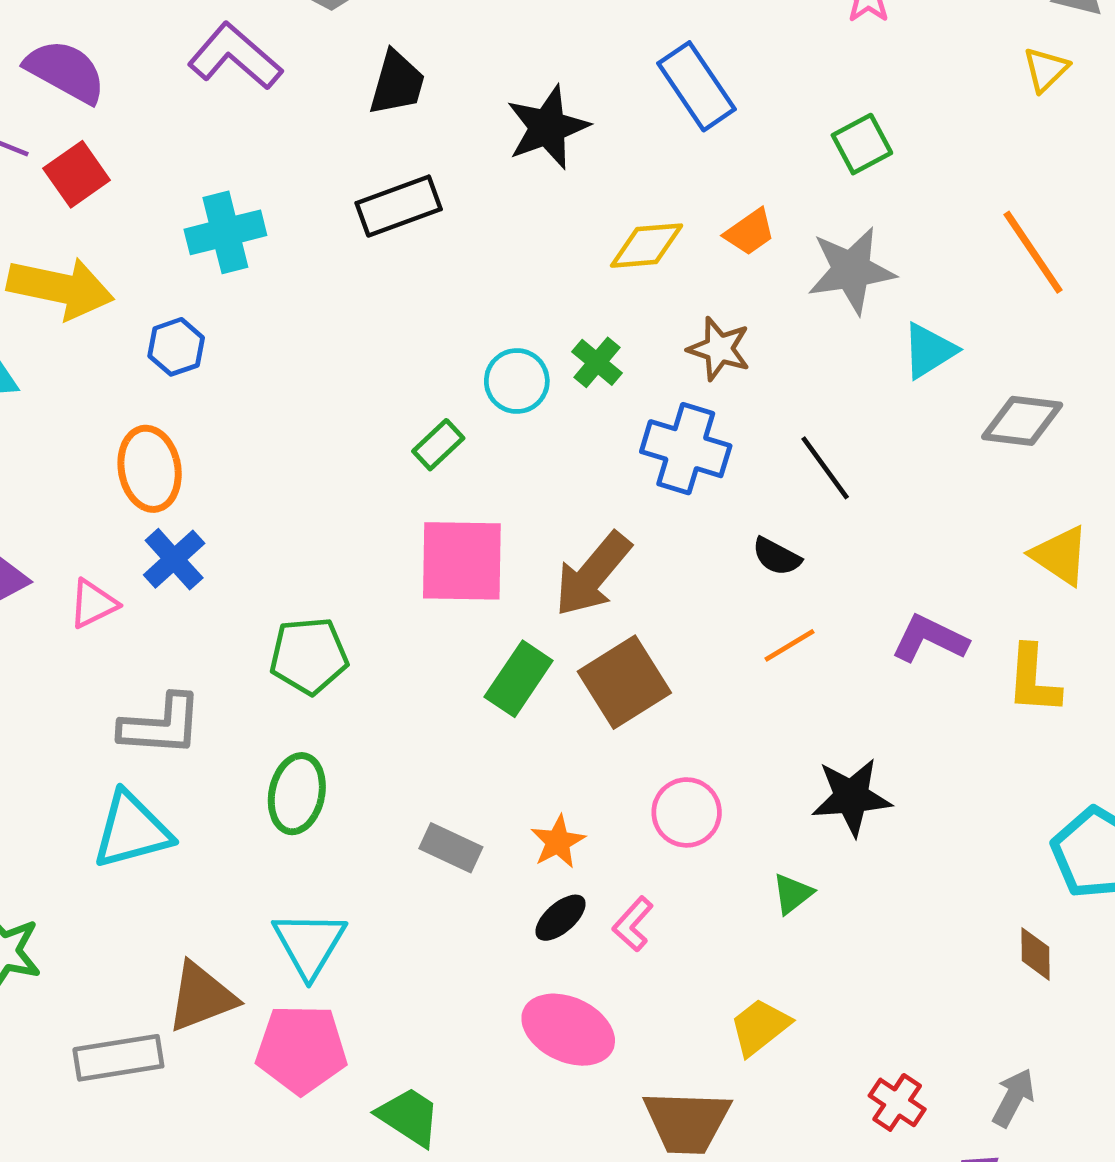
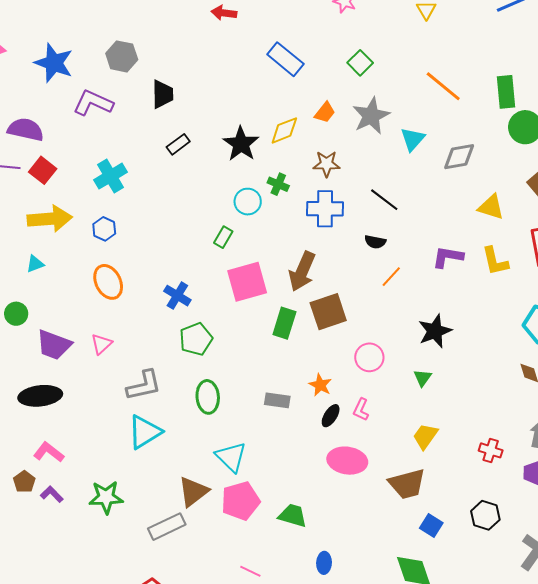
black star: (548, 127) -> (241, 144), moved
black rectangle: (399, 206) -> (178, 144), size x0.7
blue cross: (174, 559) -> (177, 296), moved
brown square: (624, 682) -> (328, 312), turned 30

